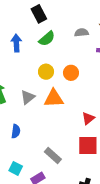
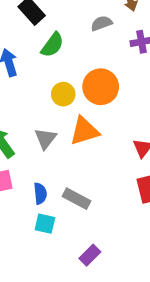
orange circle: (71, 73) -> (101, 87), size x1.5
gray rectangle: (53, 156) -> (76, 199), moved
cyan square: (16, 168) -> (45, 224), moved

